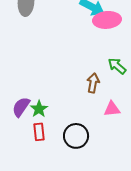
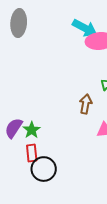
black circle: (76, 136) -> (44, 169), moved

